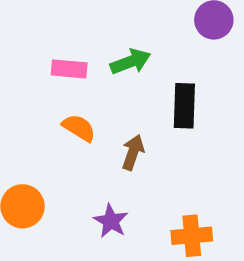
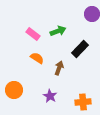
pink rectangle: (69, 69) -> (33, 34), turned 32
black rectangle: (184, 106) -> (80, 49), turned 42

